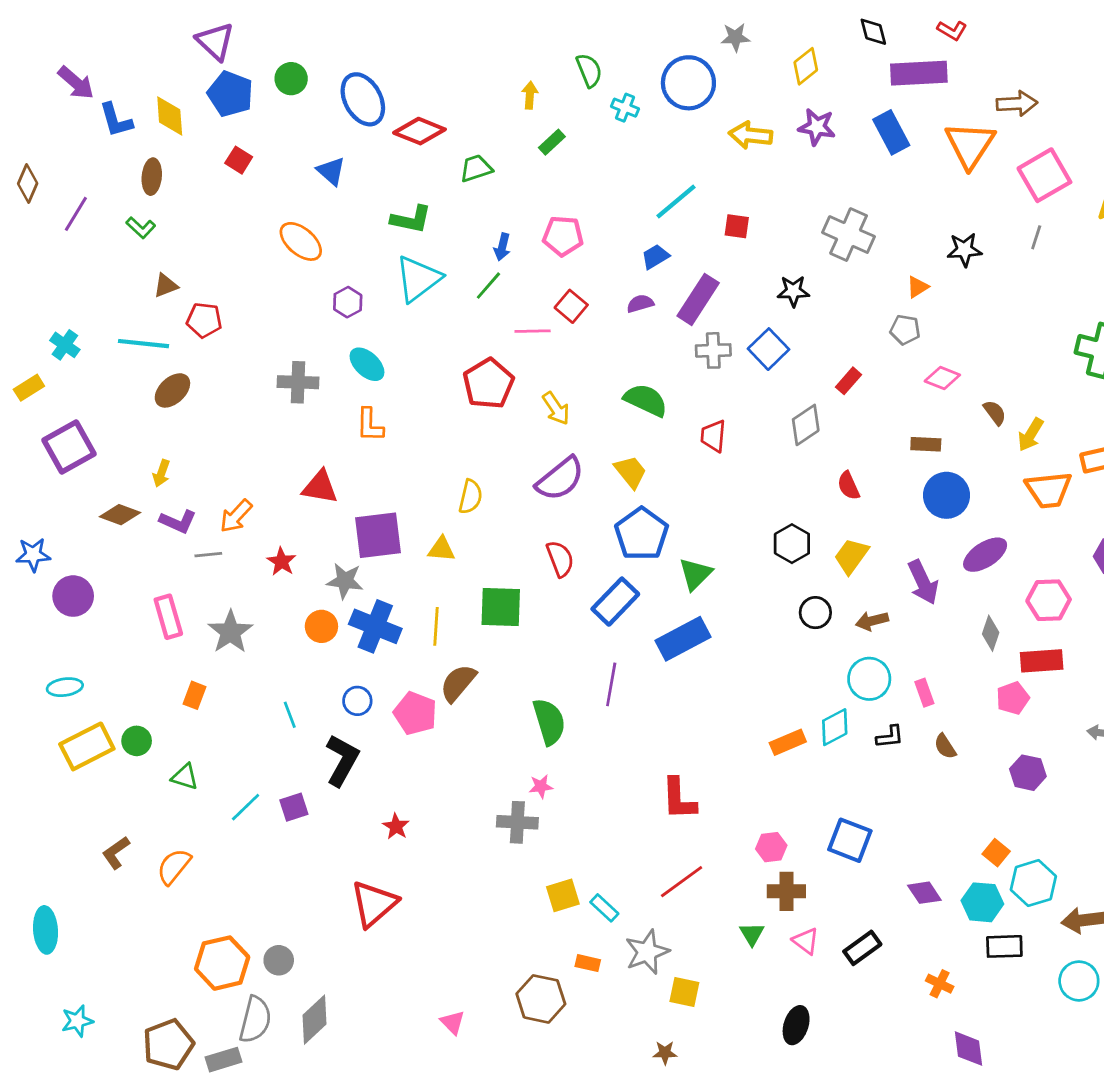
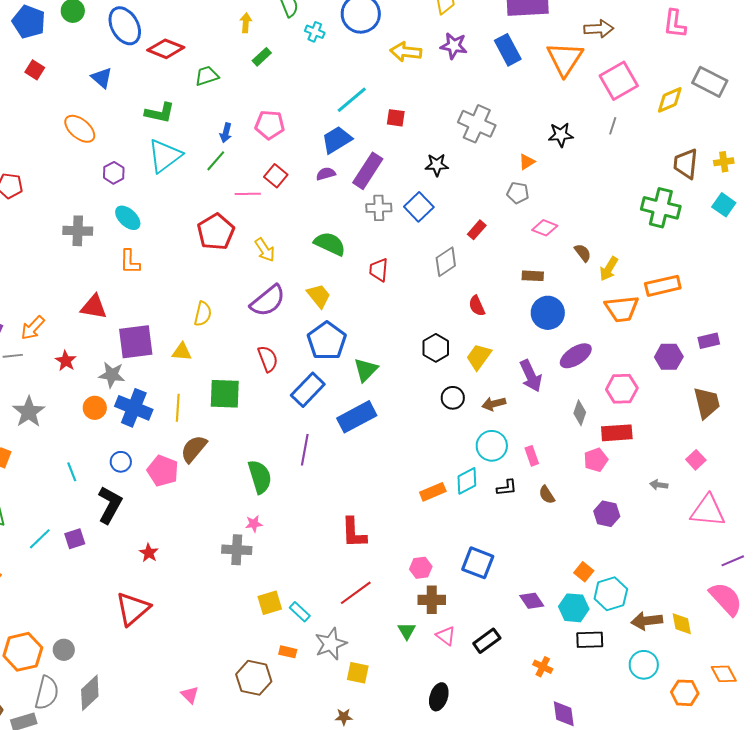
blue trapezoid: (655, 257) -> (337, 140), size x1.5

